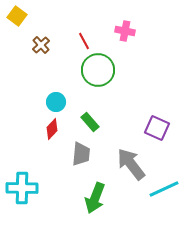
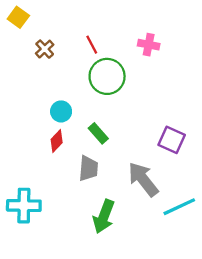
pink cross: (125, 31) -> (149, 45), moved

